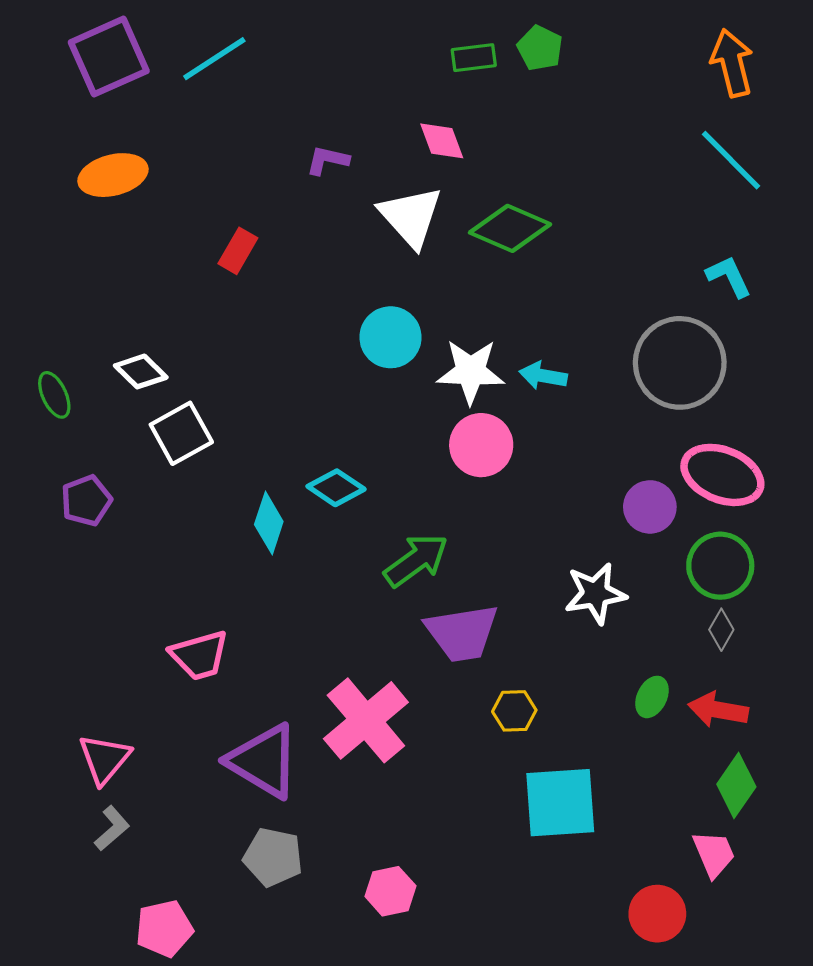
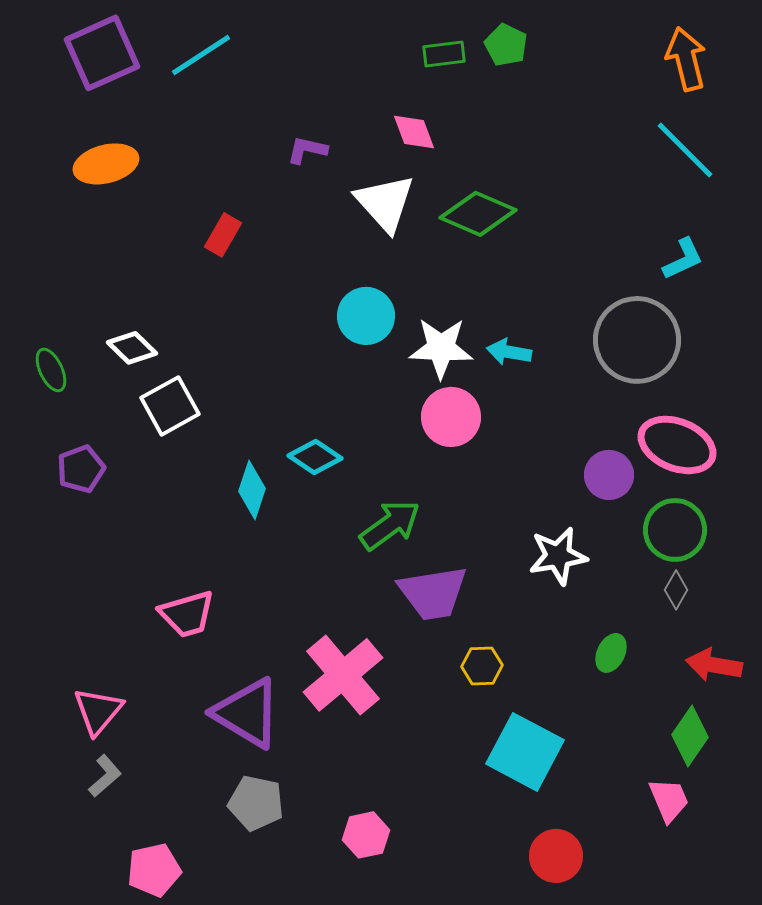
cyan L-shape: (729, 276) -> (683, 259), turned 90
red arrow: (718, 710) -> (714, 665), moved
cyan square: (560, 803) -> (525, 752), turned 32
red circle: (657, 914) -> (556, 856), moved

